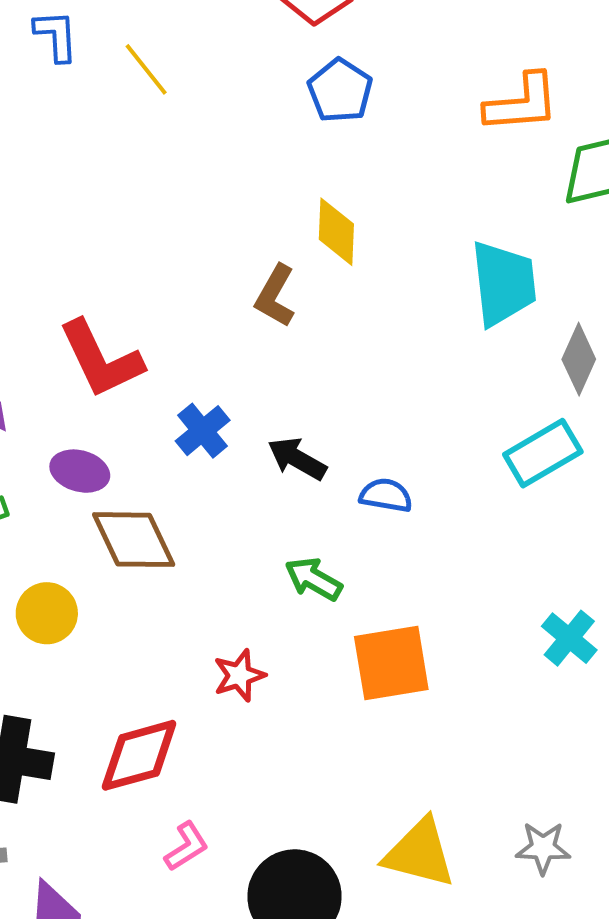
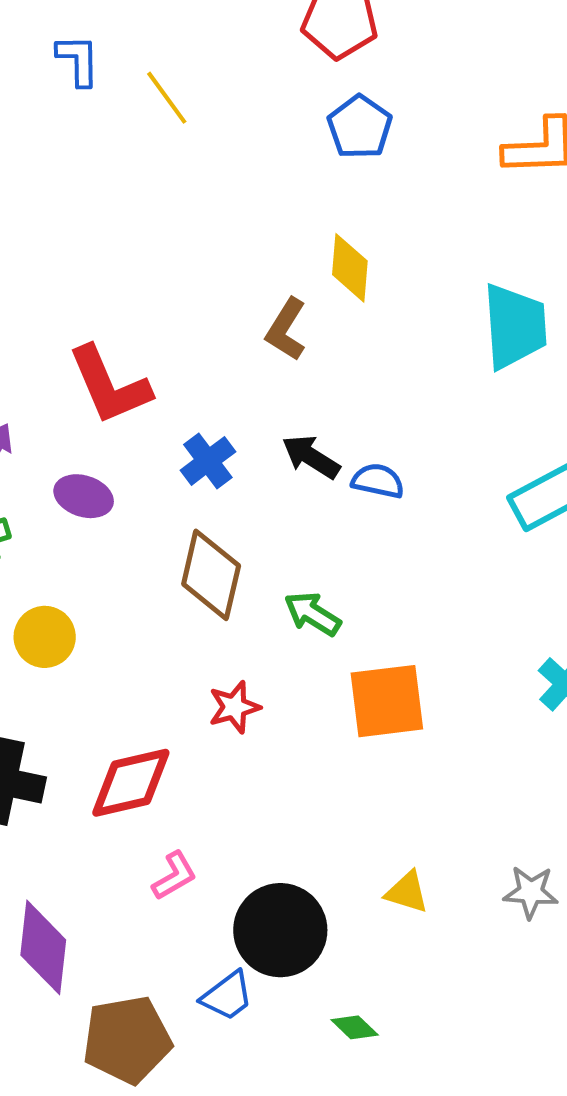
black arrow: (297, 459) -> (311, 457), moved
blue semicircle: (386, 495) -> (378, 481), moved
brown diamond: (134, 540) -> (211, 575), moved, turned 36
yellow triangle: (419, 853) -> (407, 892), size x0.6

